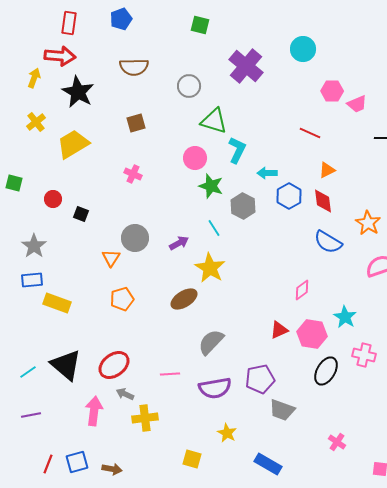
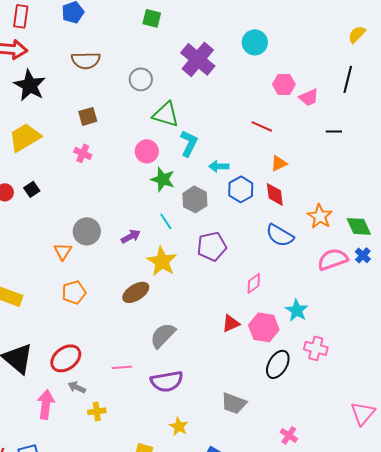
pink cross: (133, 174) -> (83, 153), moved
black square: (81, 214) -> (32, 189), moved, turned 35
purple pentagon: (260, 379) -> (212, 246), moved
yellow cross: (145, 418) -> (97, 411), size x0.7

